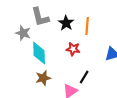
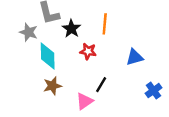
black star: (66, 23) -> (71, 29), moved

